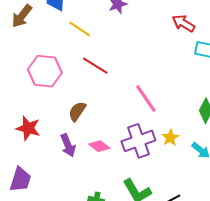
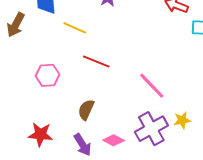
pink hexagon: (45, 71) -> (48, 75), size x0.7
yellow star: (170, 138) -> (182, 120), turned 30

